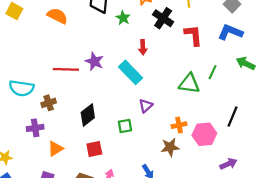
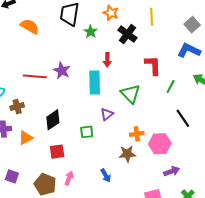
red L-shape: (193, 35) -> (153, 65), moved
cyan rectangle: (130, 72) -> (95, 83), turned 40
green triangle: (189, 84) -> (130, 94), moved, turned 35
black line: (233, 117) -> (183, 118), moved, turned -60
orange triangle: (55, 149) -> (26, 138), moved
purple arrow: (228, 164) -> (172, 171), moved

